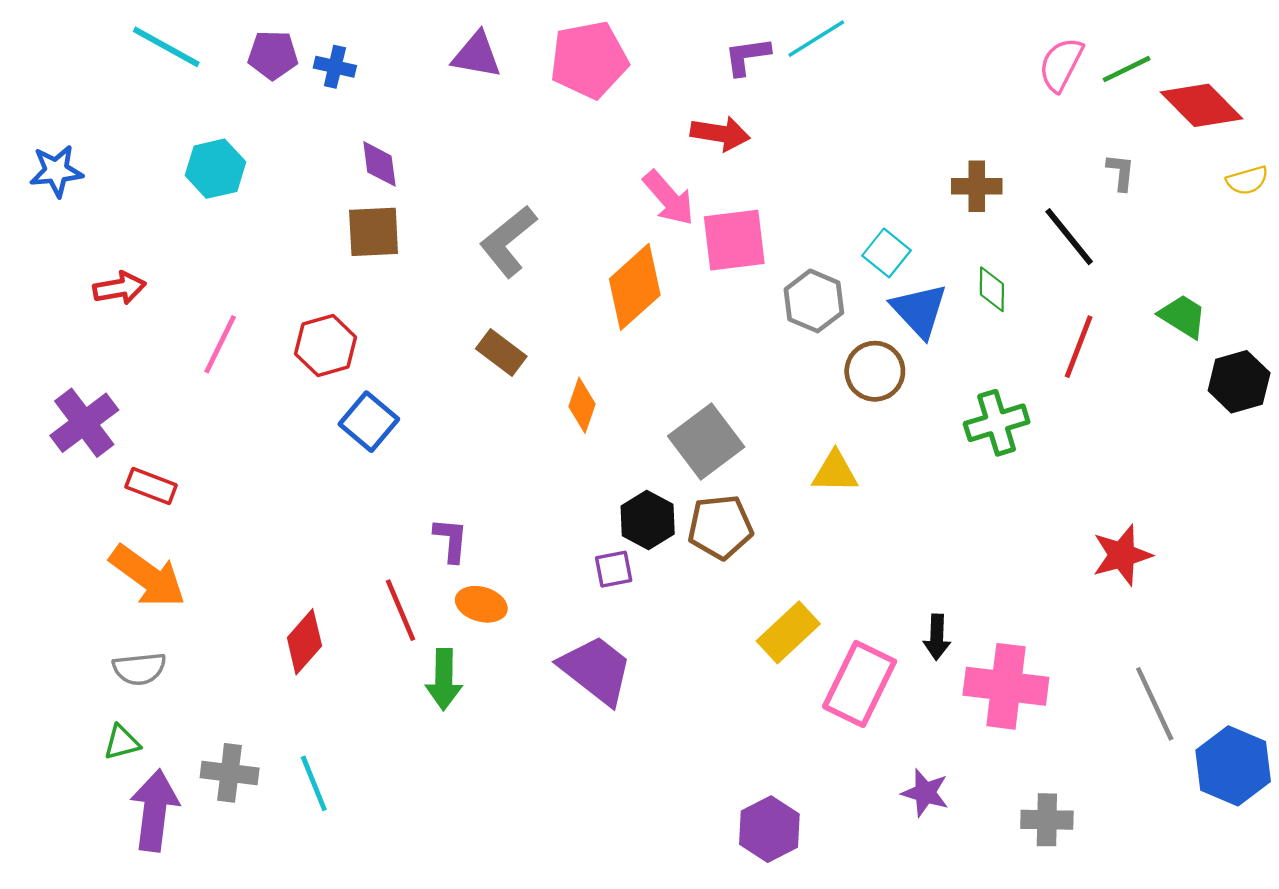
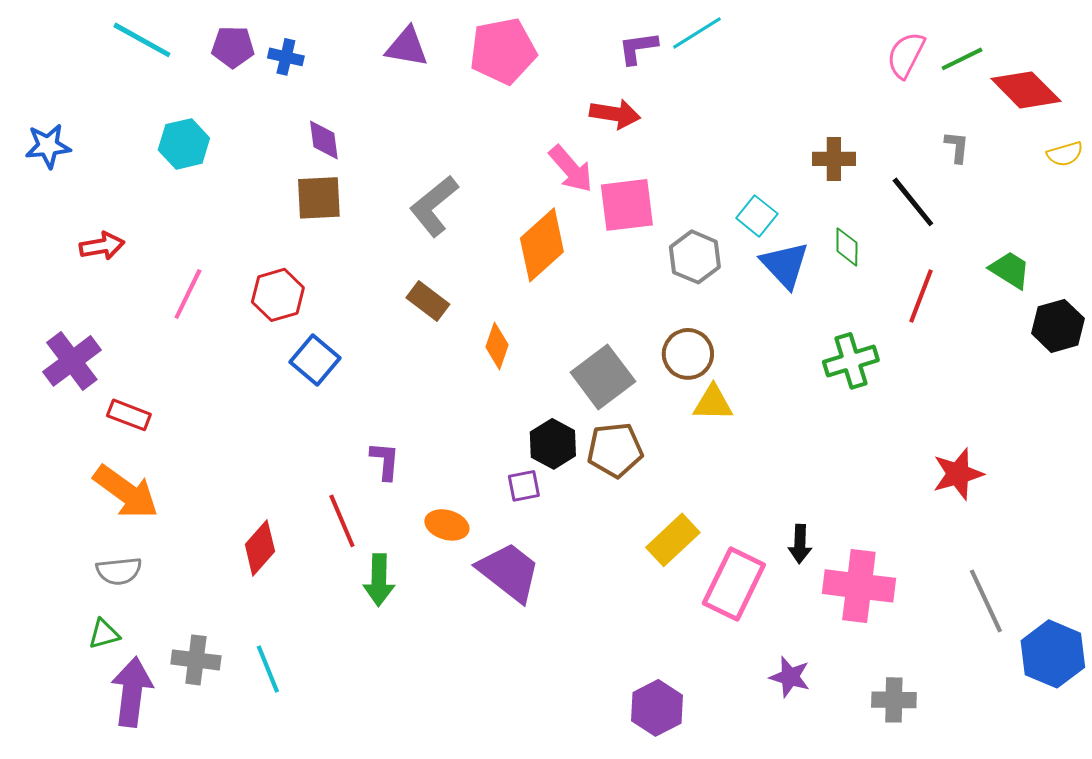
brown circle: (875, 371) -> (688, 354), moved
orange ellipse: (481, 604) -> (447, 525), moved

